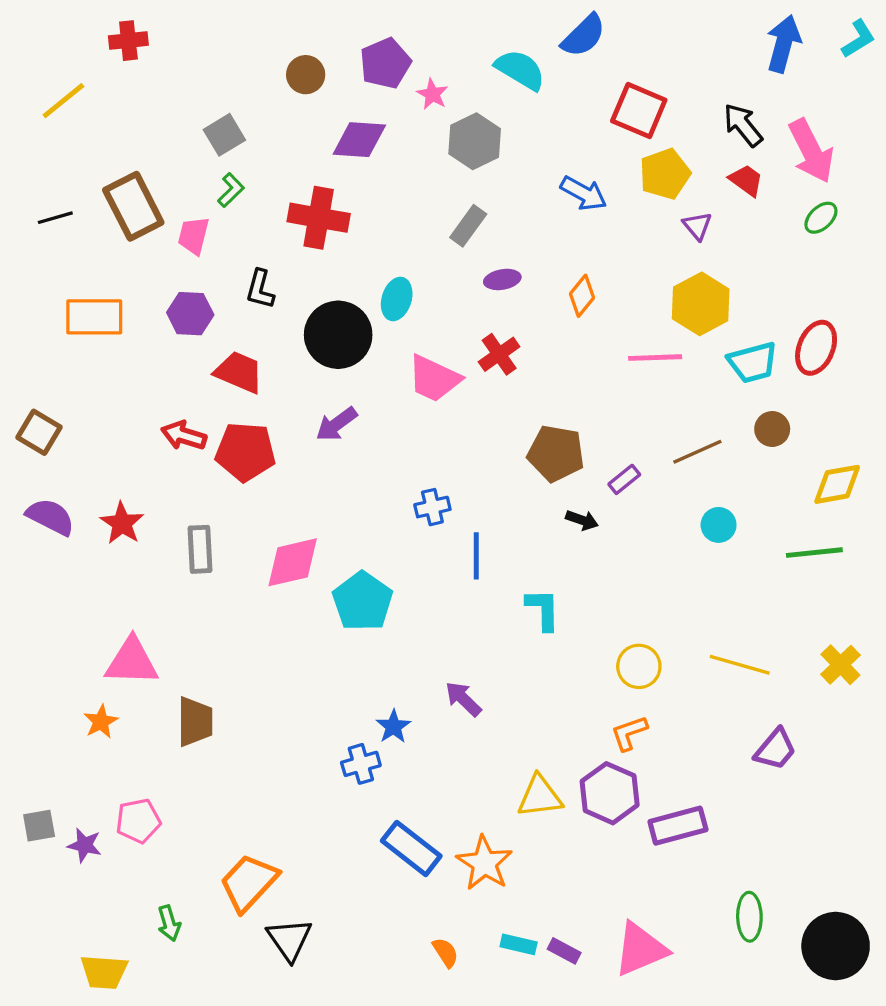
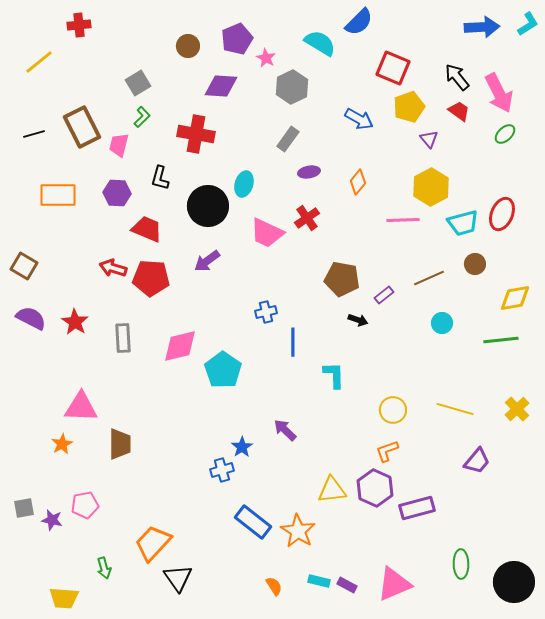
blue arrow: (784, 44) -> (482, 27), turned 72

